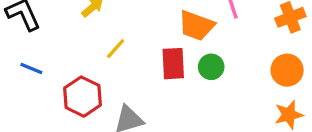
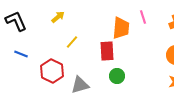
orange trapezoid: (196, 26) -> (121, 28), turned -105
green circle: (211, 67) -> (117, 76), moved

